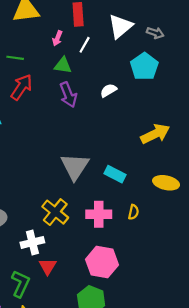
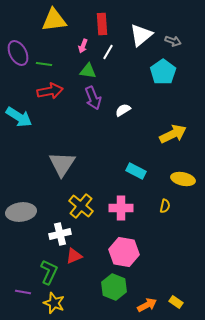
red arrow: (22, 87) -> (50, 91), turned 45
white semicircle: (108, 90) -> (123, 110), moved
gray triangle: (75, 166) -> (62, 164), moved
yellow semicircle: (133, 212) -> (165, 206), moved
red triangle: (48, 266) -> (74, 256), turned 36

